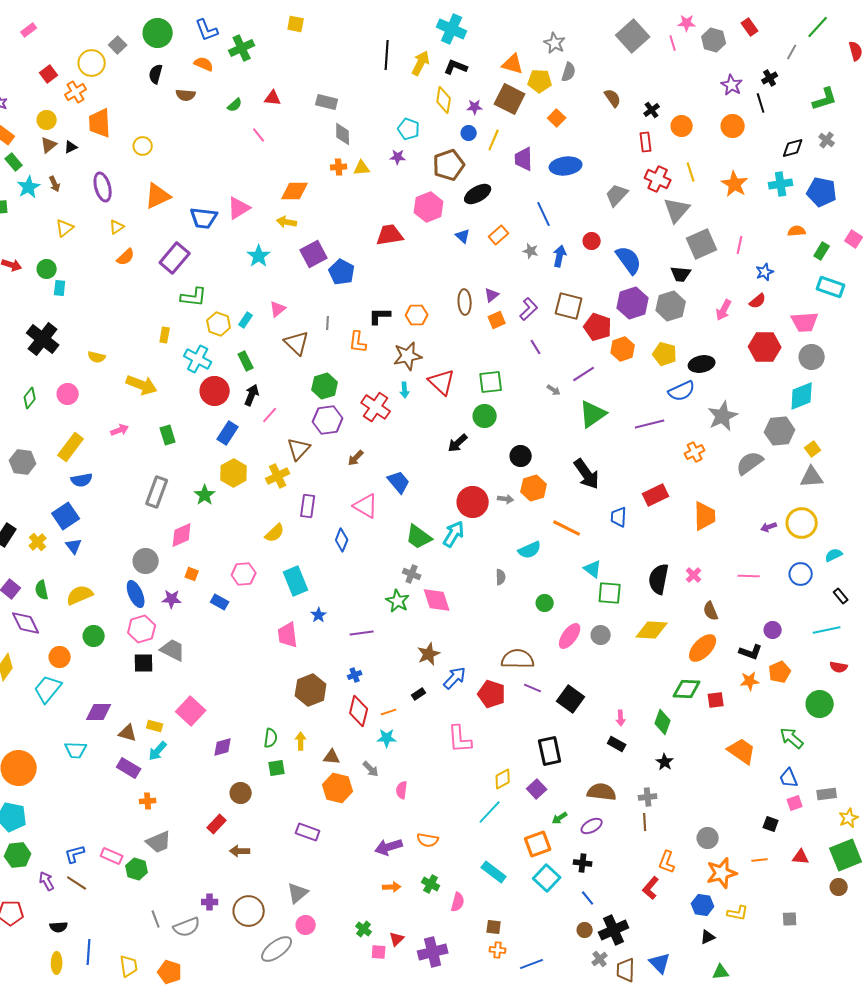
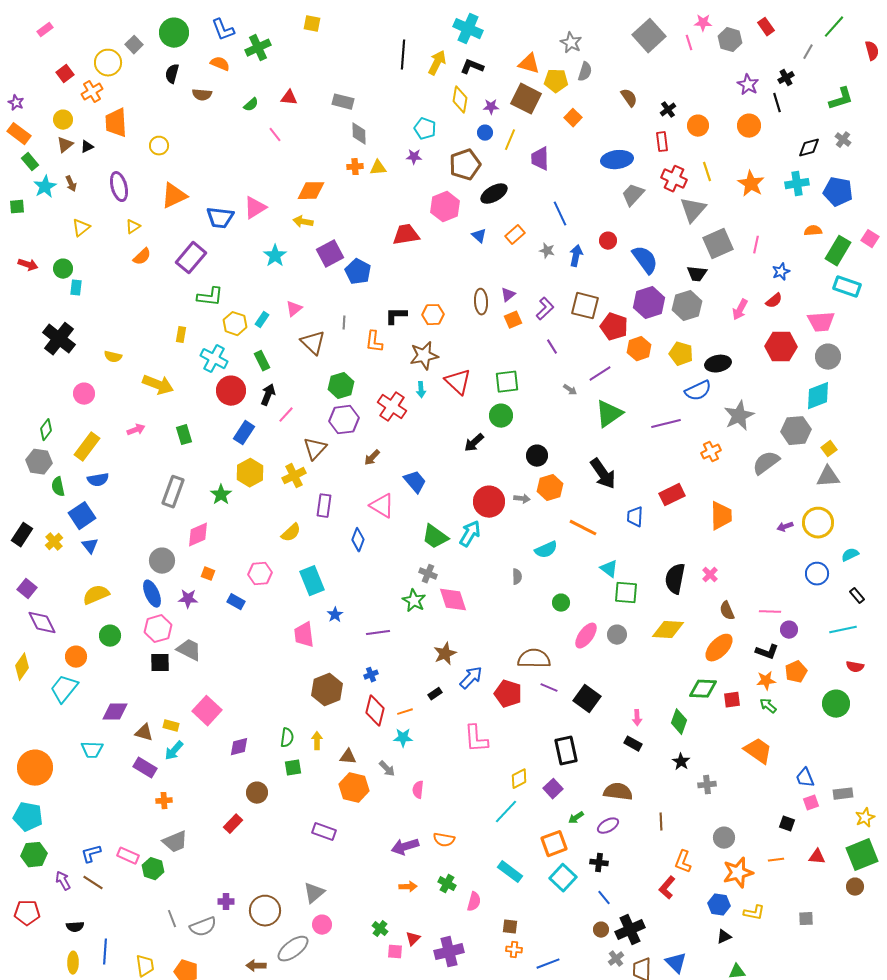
blue ellipse: (566, 166) -> (617, 160), moved
green rectangle: (822, 251) -> (838, 251), size x1.6
green diamond: (30, 398) -> (46, 430), moved
pink line: (749, 576) -> (770, 612), moved
green semicircle: (42, 590) -> (58, 487), moved
green arrow: (792, 738) -> (768, 706), moved, size x0.7
gray cross: (648, 797) -> (707, 785), moved
brown arrow: (240, 851) -> (256, 966), moved

